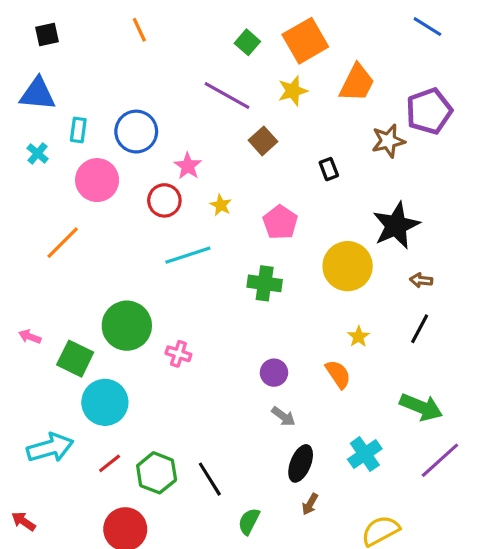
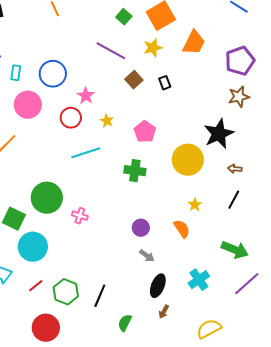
brown star: (388, 141) -> (239, 97), moved
black rectangle: (329, 169) -> (165, 83), moved
black line: (210, 479) -> (100, 296), turned 55

